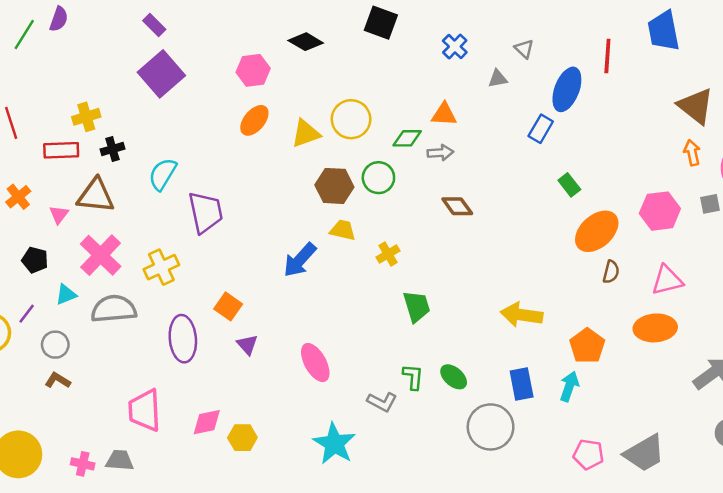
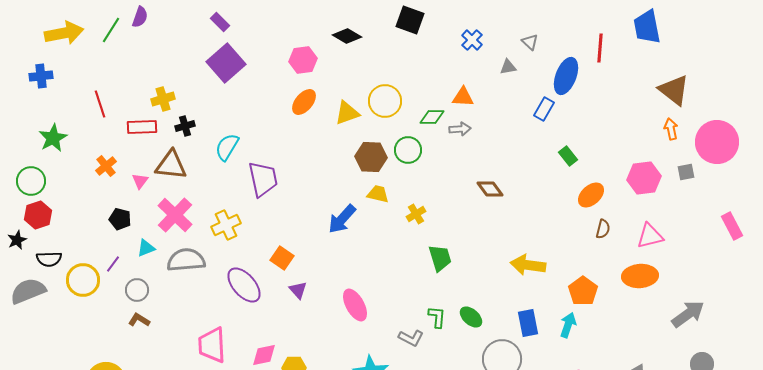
brown diamond: (457, 206) -> (490, 189), moved
orange ellipse: (597, 231) -> (591, 195), size x0.7
purple ellipse: (183, 339) -> (244, 285), turned -36

